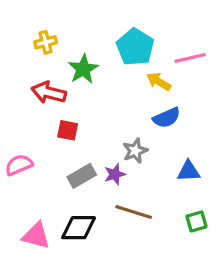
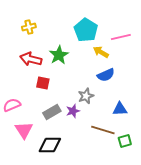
green star: (83, 69) -> (59, 55), moved
brown line: (134, 212) -> (103, 130), moved
pink triangle: (36, 236) -> (24, 130), moved, turned 42

